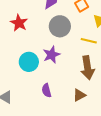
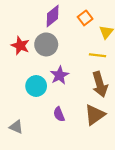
gray circle: (60, 26) -> (46, 44), moved
brown triangle: (79, 95) -> (95, 115), size x1.5

